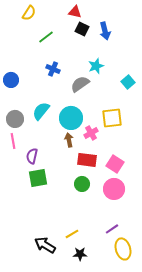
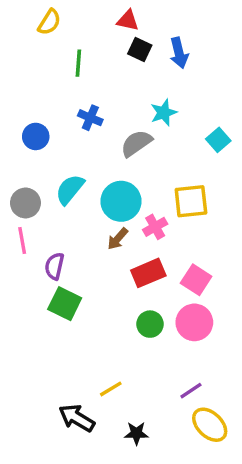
green line: (46, 37) -> (78, 63), turned -49
blue circle: (11, 80) -> (36, 136), moved
brown arrow: (69, 140) -> (118, 239), turned -128
red rectangle: (87, 160) -> (148, 273), turned -30
green square: (38, 178) -> (65, 304), turned 36
green circle: (82, 184) -> (150, 324), moved
yellow line: (72, 234) -> (111, 389), moved
yellow ellipse: (123, 249) -> (210, 425), turned -30

